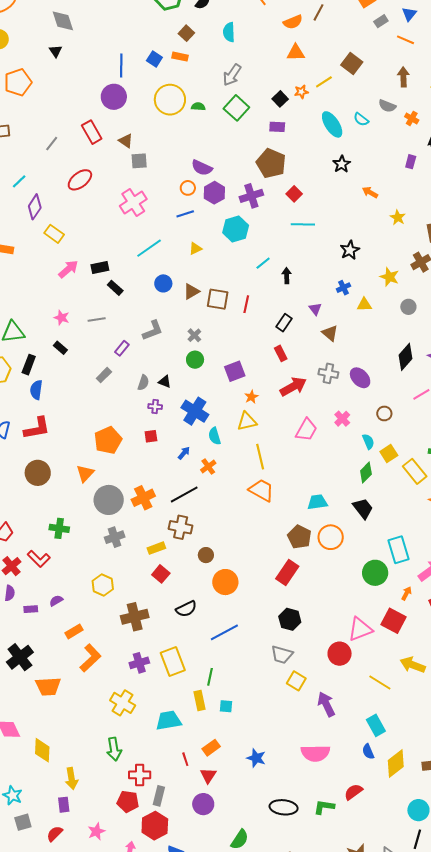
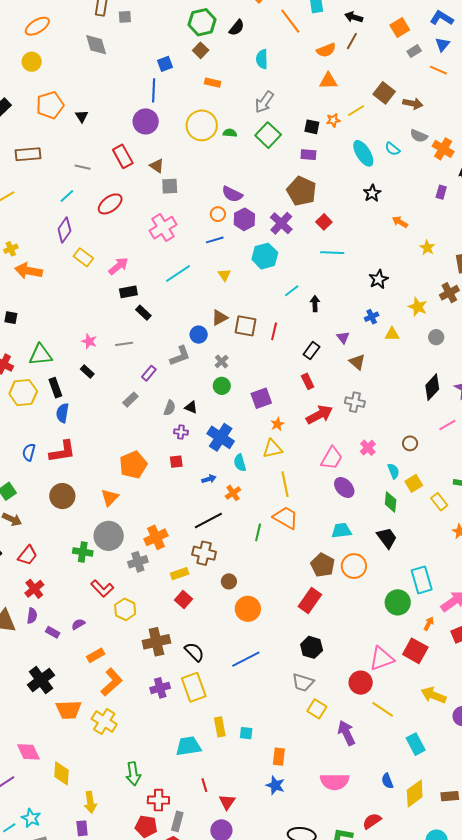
brown square: (186, 33) -> (201, 50), moved
black triangle: (56, 51) -> (82, 116), moved
blue square: (154, 59) -> (165, 64), moved, turned 35
brown arrow: (403, 77) -> (413, 104), moved, turned 102
black square: (280, 99) -> (312, 127), turned -35
orange cross: (412, 118) -> (443, 149), size x1.5
gray line: (52, 144) -> (83, 167), turned 63
cyan line: (19, 181) -> (67, 196), moved
purple cross: (251, 196) -> (281, 223), turned -30
yellow triangle: (195, 249) -> (224, 275), turned -40
pink arrow: (68, 269) -> (118, 266), moved
blue circle: (163, 283) -> (199, 335), moved
black rectangle: (29, 365) -> (55, 388), turned -42
purple ellipse: (360, 378) -> (344, 488), moved
blue arrow: (184, 453) -> (209, 479), turned 32
yellow rectangle: (415, 471) -> (439, 502), size x0.7
green diamond: (366, 473) -> (391, 502), turned -40
orange cross: (143, 498) -> (156, 537), moved
gray circle: (109, 500) -> (109, 536), moved
red L-shape: (39, 559) -> (102, 589), moved
purple rectangle: (31, 609) -> (53, 632), turned 32
black semicircle: (186, 609) -> (194, 652), moved, turned -110
green line: (210, 677) -> (258, 532), moved
yellow line: (380, 682) -> (383, 709), moved
yellow cross: (123, 703) -> (104, 721), moved
cyan rectangle: (376, 725) -> (416, 744), moved
orange rectangle: (211, 748) -> (279, 757), moved, turned -48

